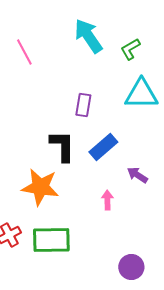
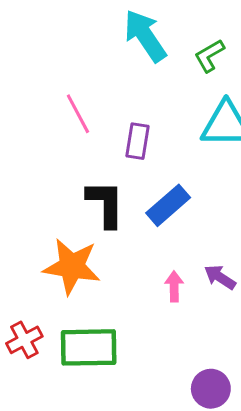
pink line: (24, 52) -> (78, 114), moved
purple arrow: (137, 175) -> (220, 277), moved

